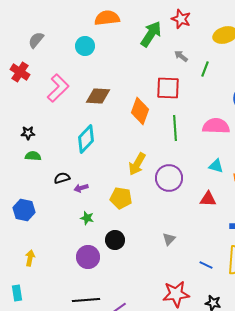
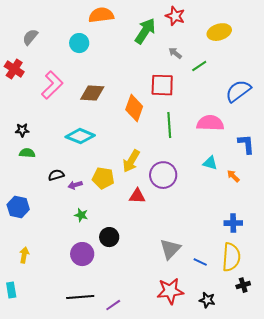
green line: (205, 69) -> (199, 66), turned 35
cyan diamond: (86, 139) -> (80, 136), turned 68
yellow pentagon: (121, 198) -> (103, 178), moved
red triangle: (208, 199) -> (137, 196), moved
gray triangle: (169, 239) -> (170, 249), moved, size x1.6

